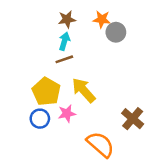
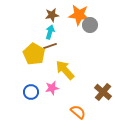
orange star: (102, 19) -> (79, 15), size x1.5
yellow pentagon: (46, 92) -> (34, 54), moved
orange semicircle: (100, 144) -> (78, 112), size x0.7

